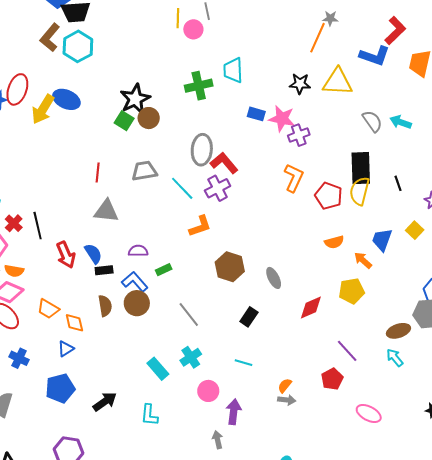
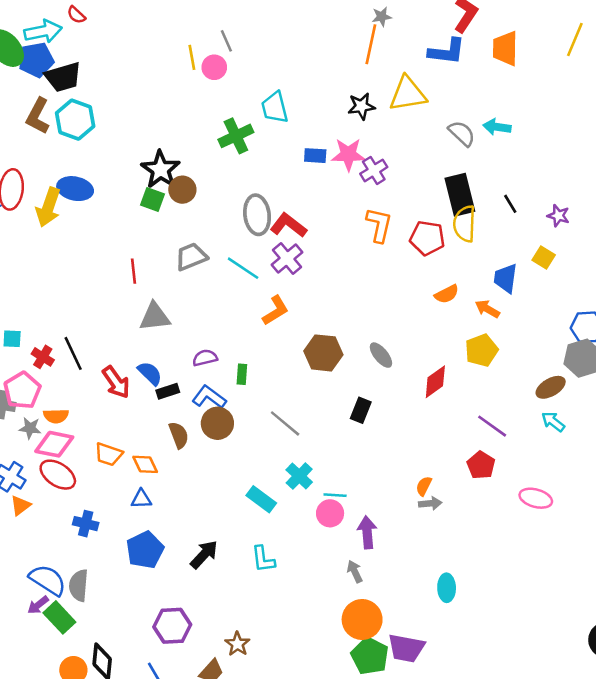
green rectangle: (164, 270) -> (242, 374), turned -49
blue triangle: (66, 349) -> (141, 499), turned 42
cyan line: (244, 363) -> (335, 495), moved

